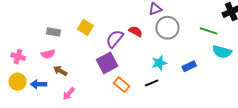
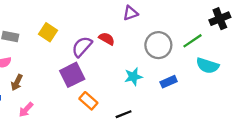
gray circle: (167, 28) -> (158, 45), moved
green line: (209, 31) -> (193, 41), turned -54
brown arrow: (60, 71) -> (17, 82), turned -96
black line: (152, 83) -> (124, 114), moved

